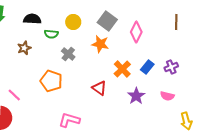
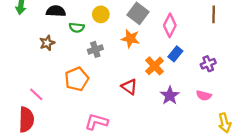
gray cross: (68, 54) -> (95, 49), turned 32
blue rectangle: (147, 67) -> (175, 54), moved
orange pentagon: (51, 81) -> (77, 79), turned 30

